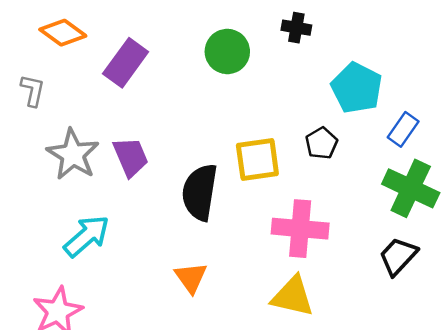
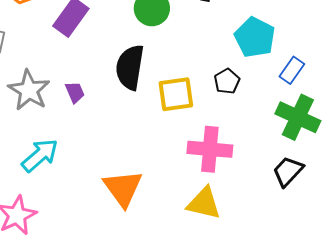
purple trapezoid: (131, 157) -> (75, 92), size x0.7
black semicircle: (200, 192) -> (130, 67), moved
orange triangle: (191, 278) -> (123, 188), size x1.5

